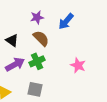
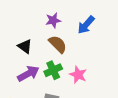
pink star: (78, 65) -> (78, 75), moved

